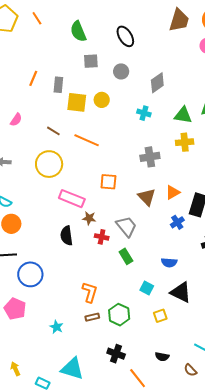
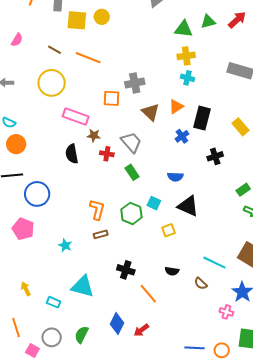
cyan cross: (144, 113) -> (187, 78), moved
gray cross: (150, 157) -> (135, 83), moved
green hexagon: (119, 315) -> (131, 213), moved

